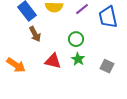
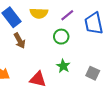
green circle: (76, 39) -> (61, 37), moved
red triangle: (53, 61) -> (38, 79), moved

